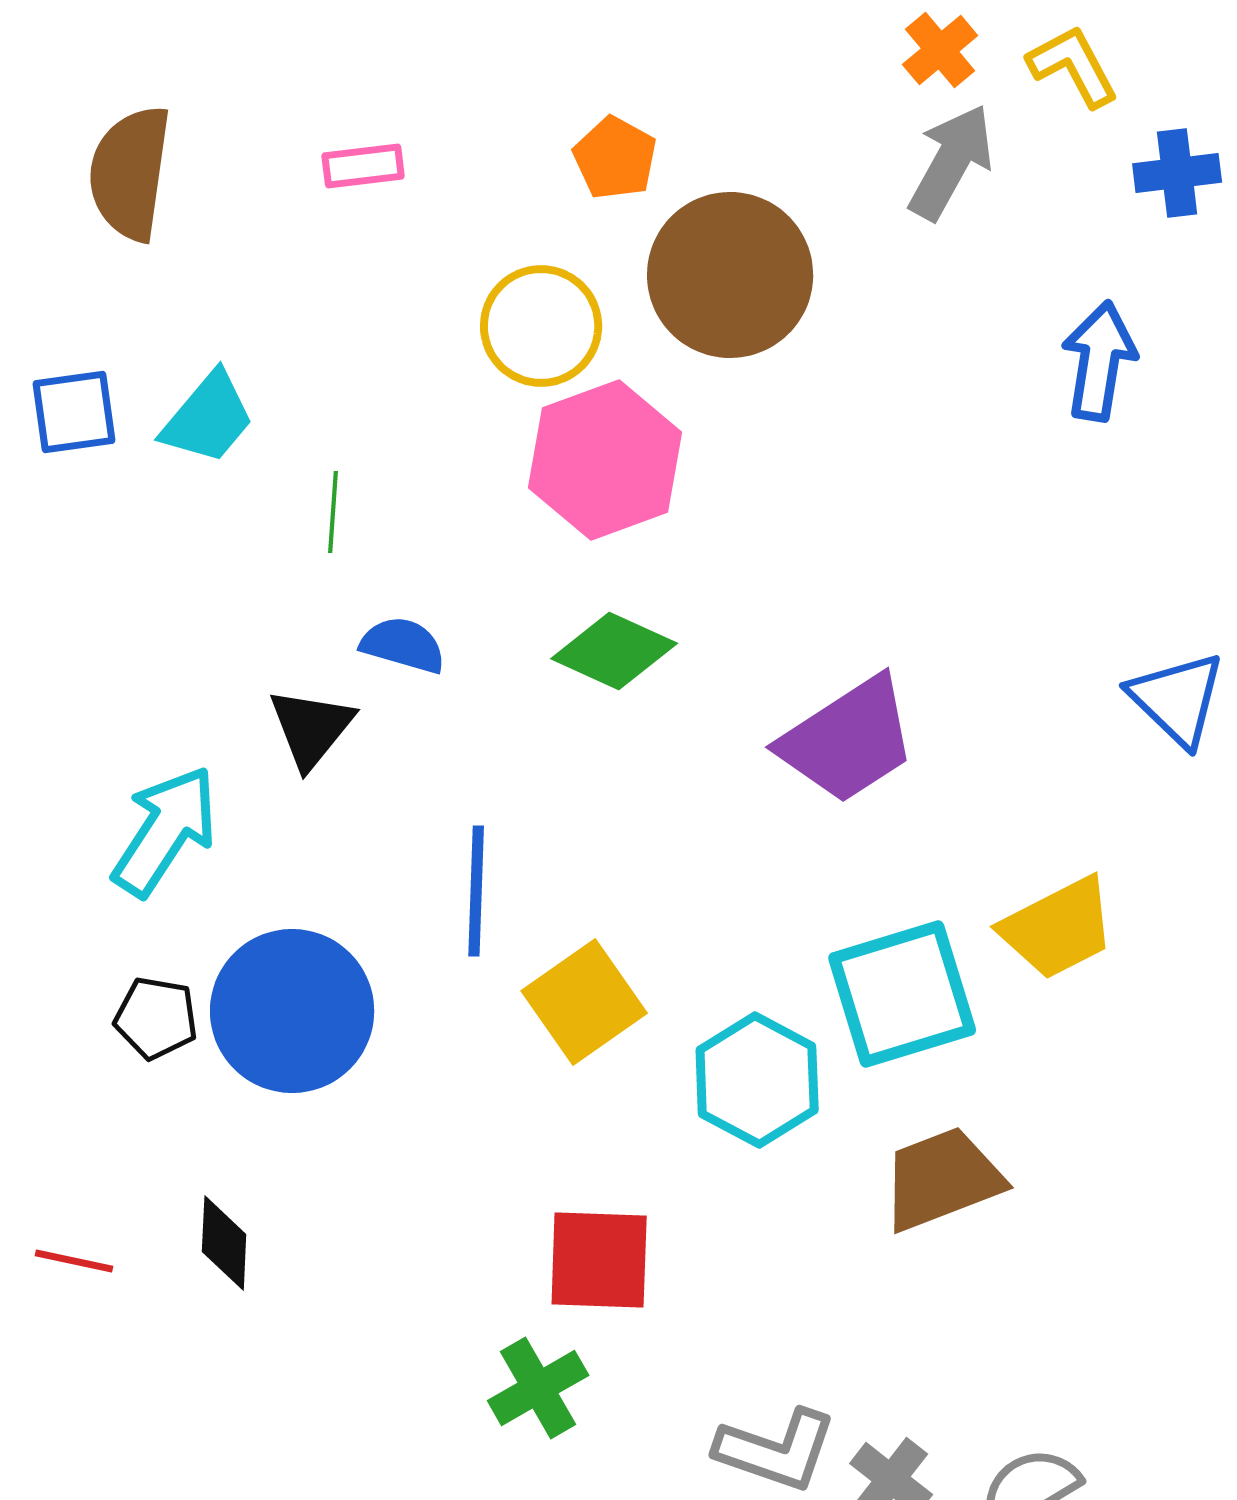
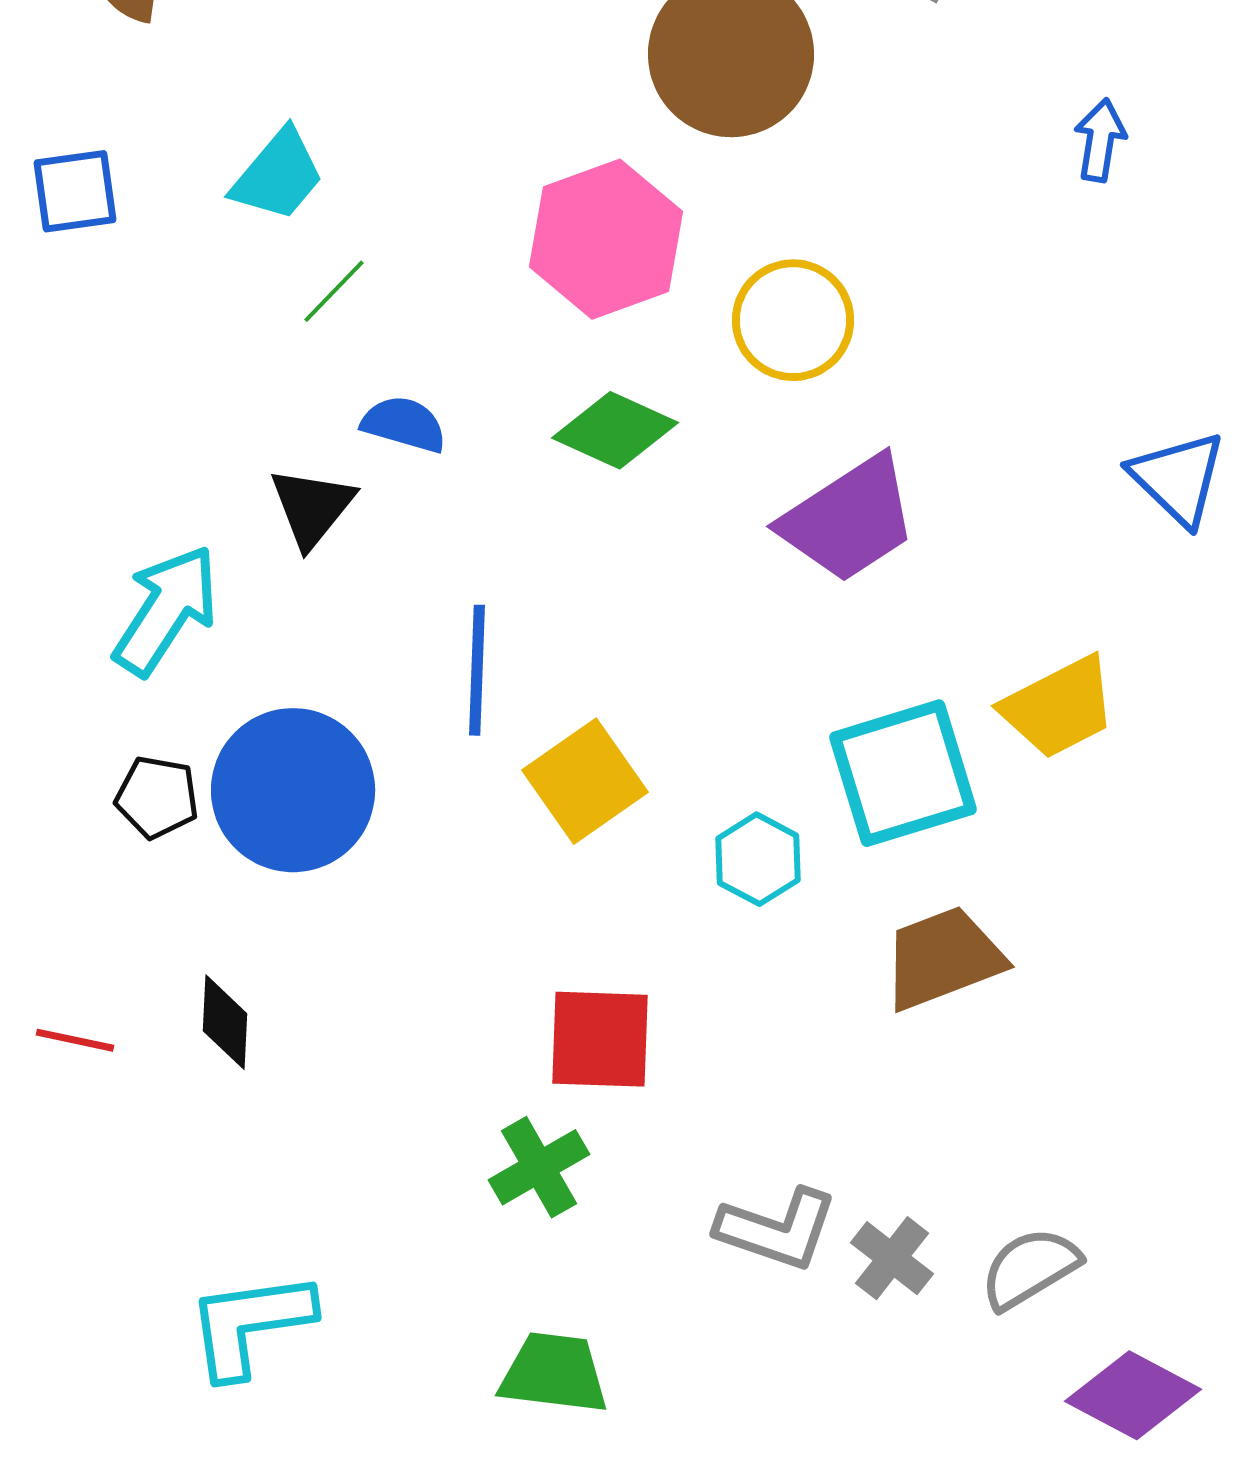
yellow circle: (541, 326) -> (793, 320), moved
blue arrow: (1099, 361) -> (1100, 140), size x0.7
cyan trapezoid: (208, 418) -> (278, 175), moved
green line: (333, 512) -> (334, 291), turned 40
cyan hexagon: (757, 1080) -> (758, 859), size x0.7

